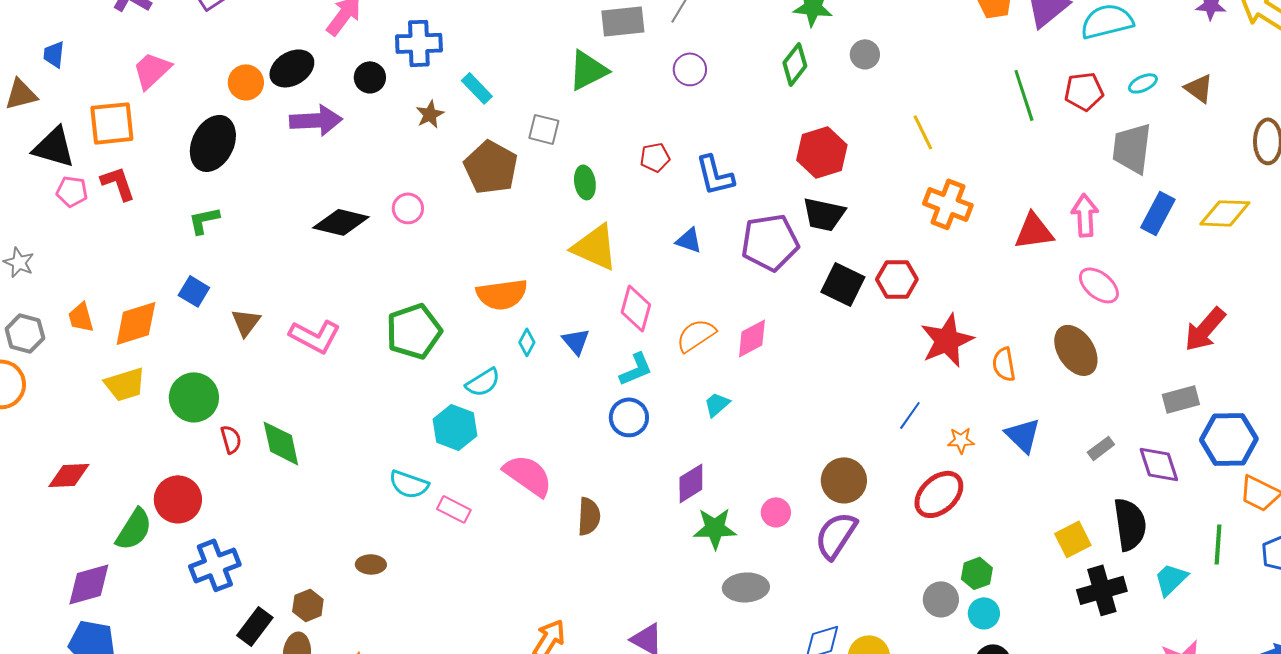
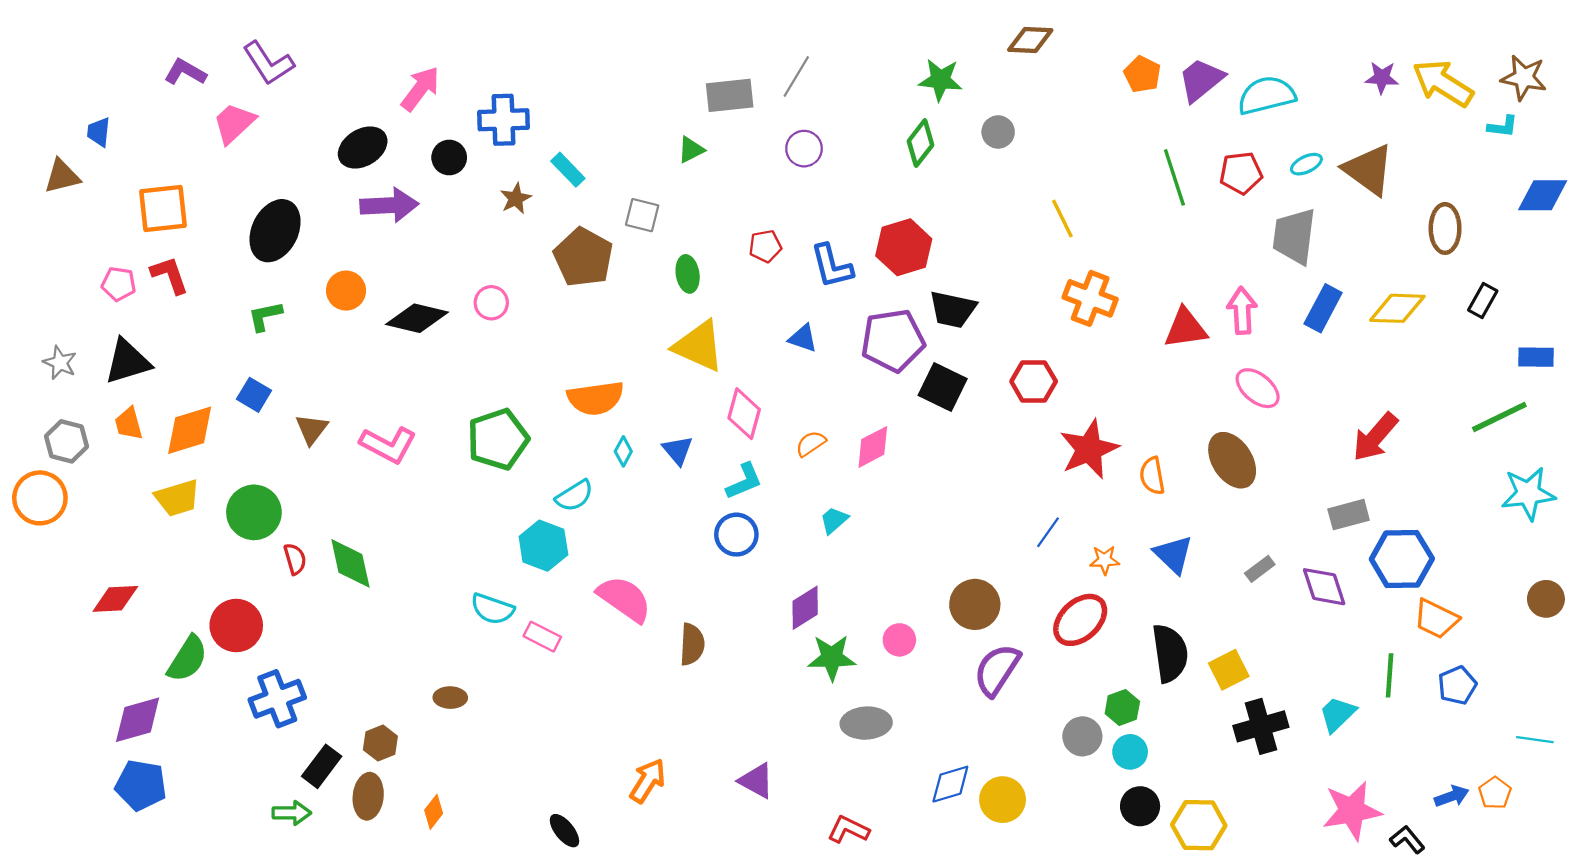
pink trapezoid: (152, 70) -> (234, 123), moved
green triangle: (588, 70) -> (691, 150), size x0.6
orange circle: (246, 82) -> (346, 291), moved
brown triangle: (1199, 88) -> (1369, 170), size x1.6
black triangle: (54, 147) -> (128, 362), moved, turned -33
red hexagon: (822, 152) -> (904, 247), moved
black square: (843, 284) -> (943, 387), moved
orange semicircle: (696, 335) -> (811, 444), size x0.7
black semicircle: (1130, 524) -> (1170, 653), moved
purple semicircle: (836, 535) -> (997, 670), moved

